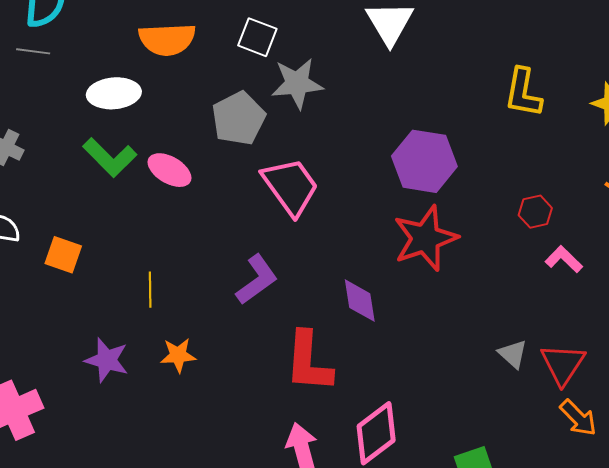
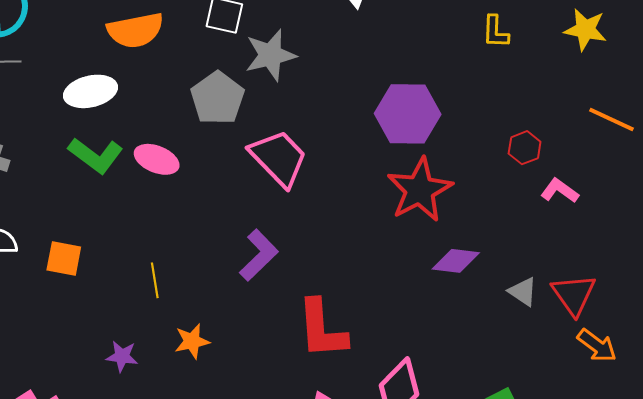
yellow L-shape: (523, 93) -> (495, 32), size x0.7
purple diamond: (360, 301) -> (456, 261), moved, turned -66
purple star: (107, 360) -> (122, 356), size x0.7

